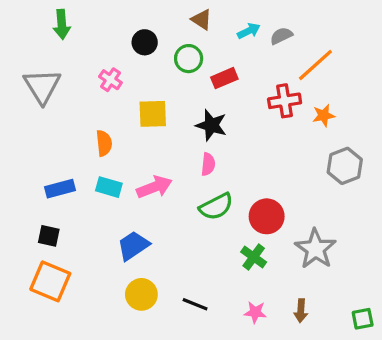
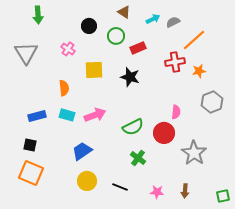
pink semicircle: (208, 164) -> (176, 112), moved
green cross: (254, 257) -> (138, 158), moved

